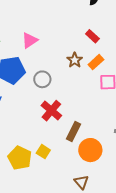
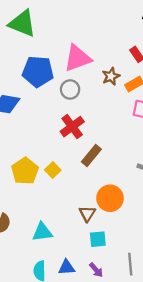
pink triangle: (30, 40) -> (78, 58), moved, size x1.5
orange circle: (90, 150) -> (110, 198), moved

